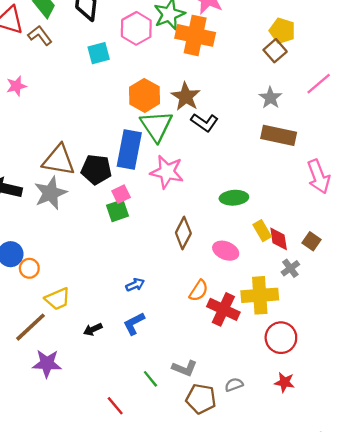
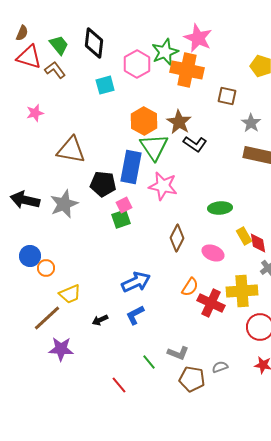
brown square: (275, 51) -> (227, 96), moved, turned -36
brown triangle: (59, 160) -> (71, 150), moved
blue arrow: (135, 285) -> (136, 282), size x1.8

